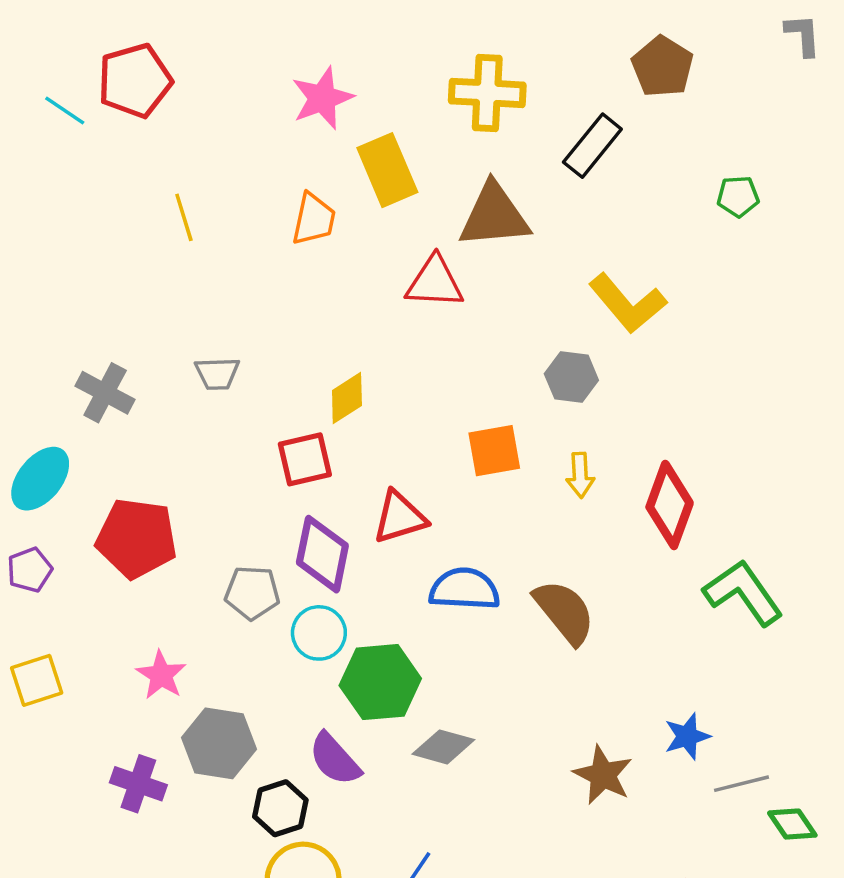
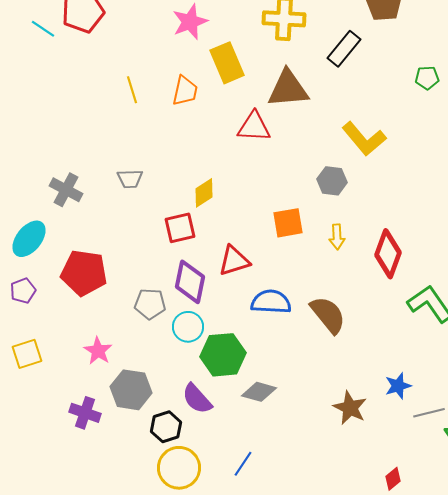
yellow line: (184, 217) -> (132, 90), moved

